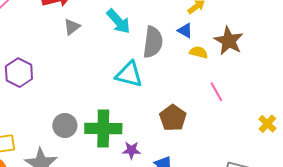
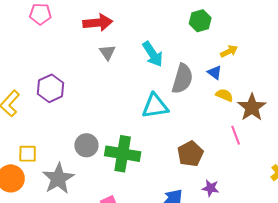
gray triangle: (72, 27) -> (107, 52), turned -36
brown star: (229, 41) -> (252, 107), moved
cyan triangle: (129, 74) -> (155, 106), turned -32
purple star: (131, 150) -> (211, 188), moved

